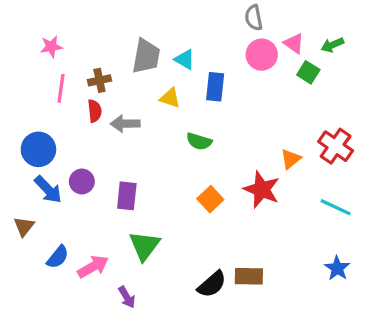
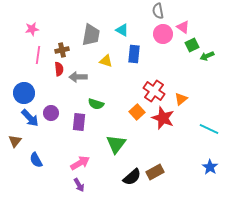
green arrow: (332, 45) -> (207, 56), moved
cyan triangle: (185, 59) -> (122, 30), moved
green square: (308, 72) -> (192, 45), turned 32
green semicircle: (199, 141) -> (96, 104), moved
red cross: (336, 146) -> (154, 91), moved
orange square: (210, 199) -> (137, 112), moved
green triangle: (144, 246) -> (116, 144), moved
blue semicircle: (58, 257) -> (36, 160), turned 112
pink arrow: (93, 267) -> (80, 163), moved
brown rectangle: (249, 276) -> (155, 172), turned -30

